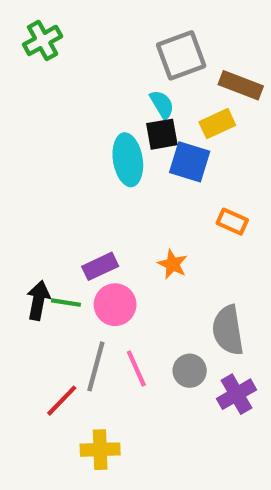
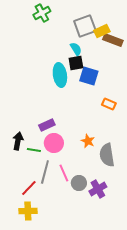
green cross: (43, 40) -> (42, 13), moved
yellow rectangle: (217, 124) -> (102, 31), moved
orange star: (173, 264) -> (88, 141), moved
green line: (66, 303) -> (34, 150), moved
gray circle: (190, 371) -> (79, 183), moved
purple cross: (236, 394) -> (98, 189), moved
yellow cross: (100, 450) -> (28, 211), moved

